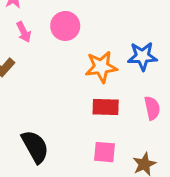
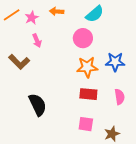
pink circle: (65, 26) -> (83, 38), moved
black semicircle: (35, 147) -> (38, 105), moved

